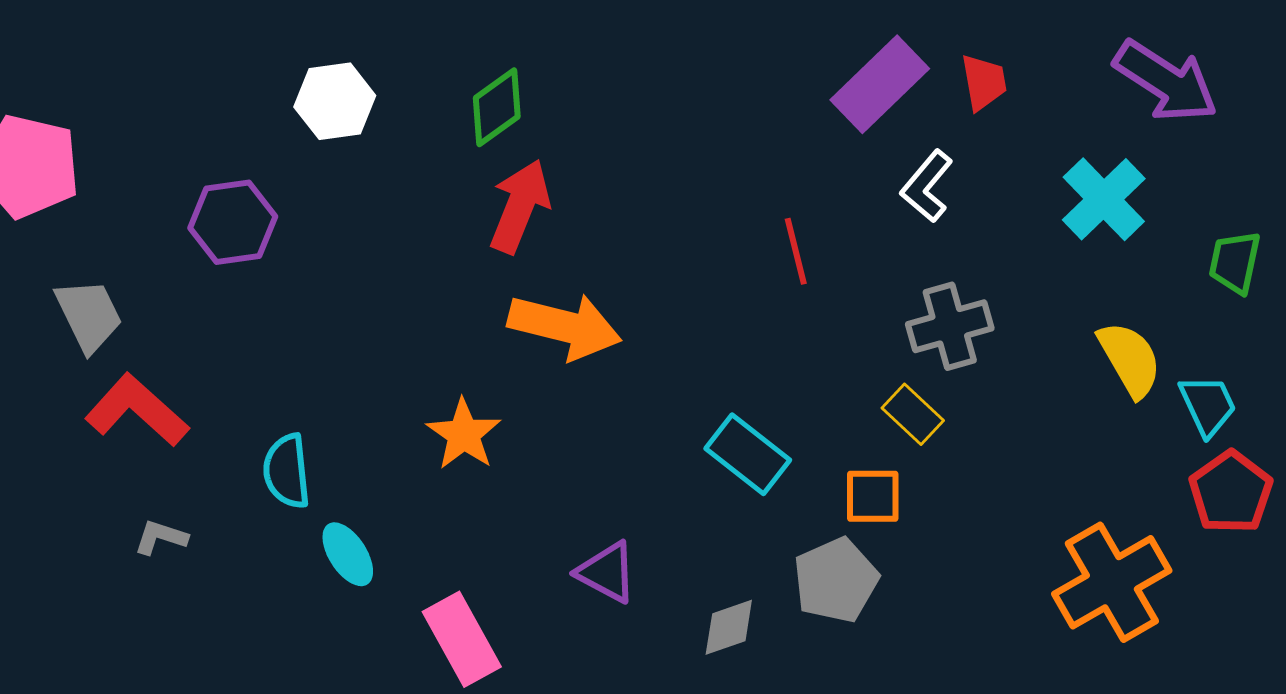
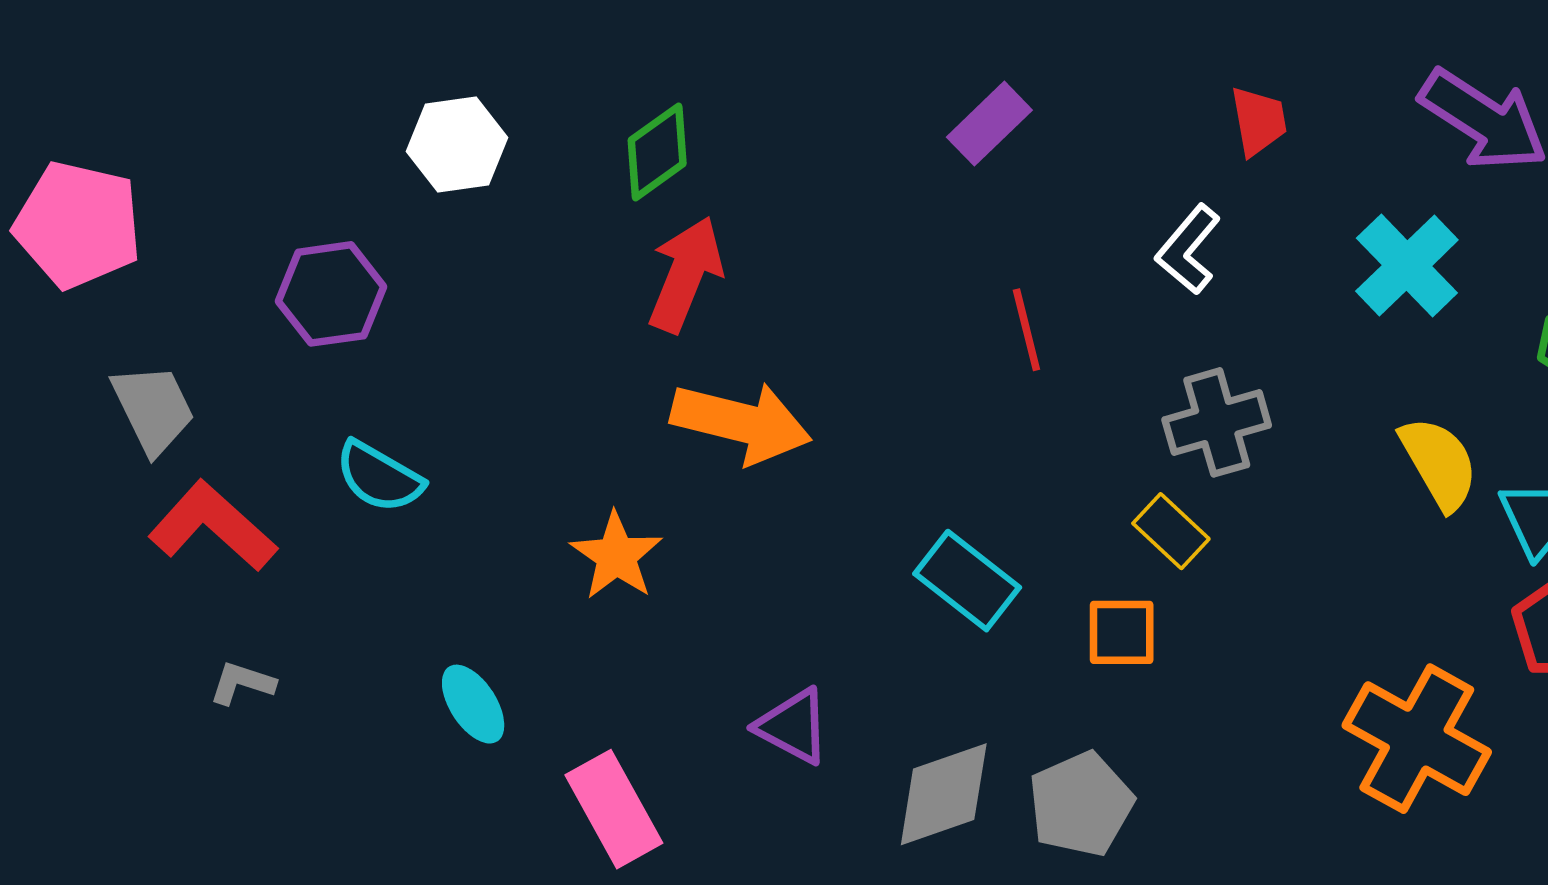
purple rectangle: (880, 84) -> (989, 124), moved, size x0.7
cyan semicircle: (287, 471) -> (379, 477), moved, turned -54
gray pentagon: (836, 580) -> (1081, 804), moved
orange cross: (1112, 582) -> (1417, 739), turned -31
gray diamond: (729, 627) -> (944, 794), size x1.5

